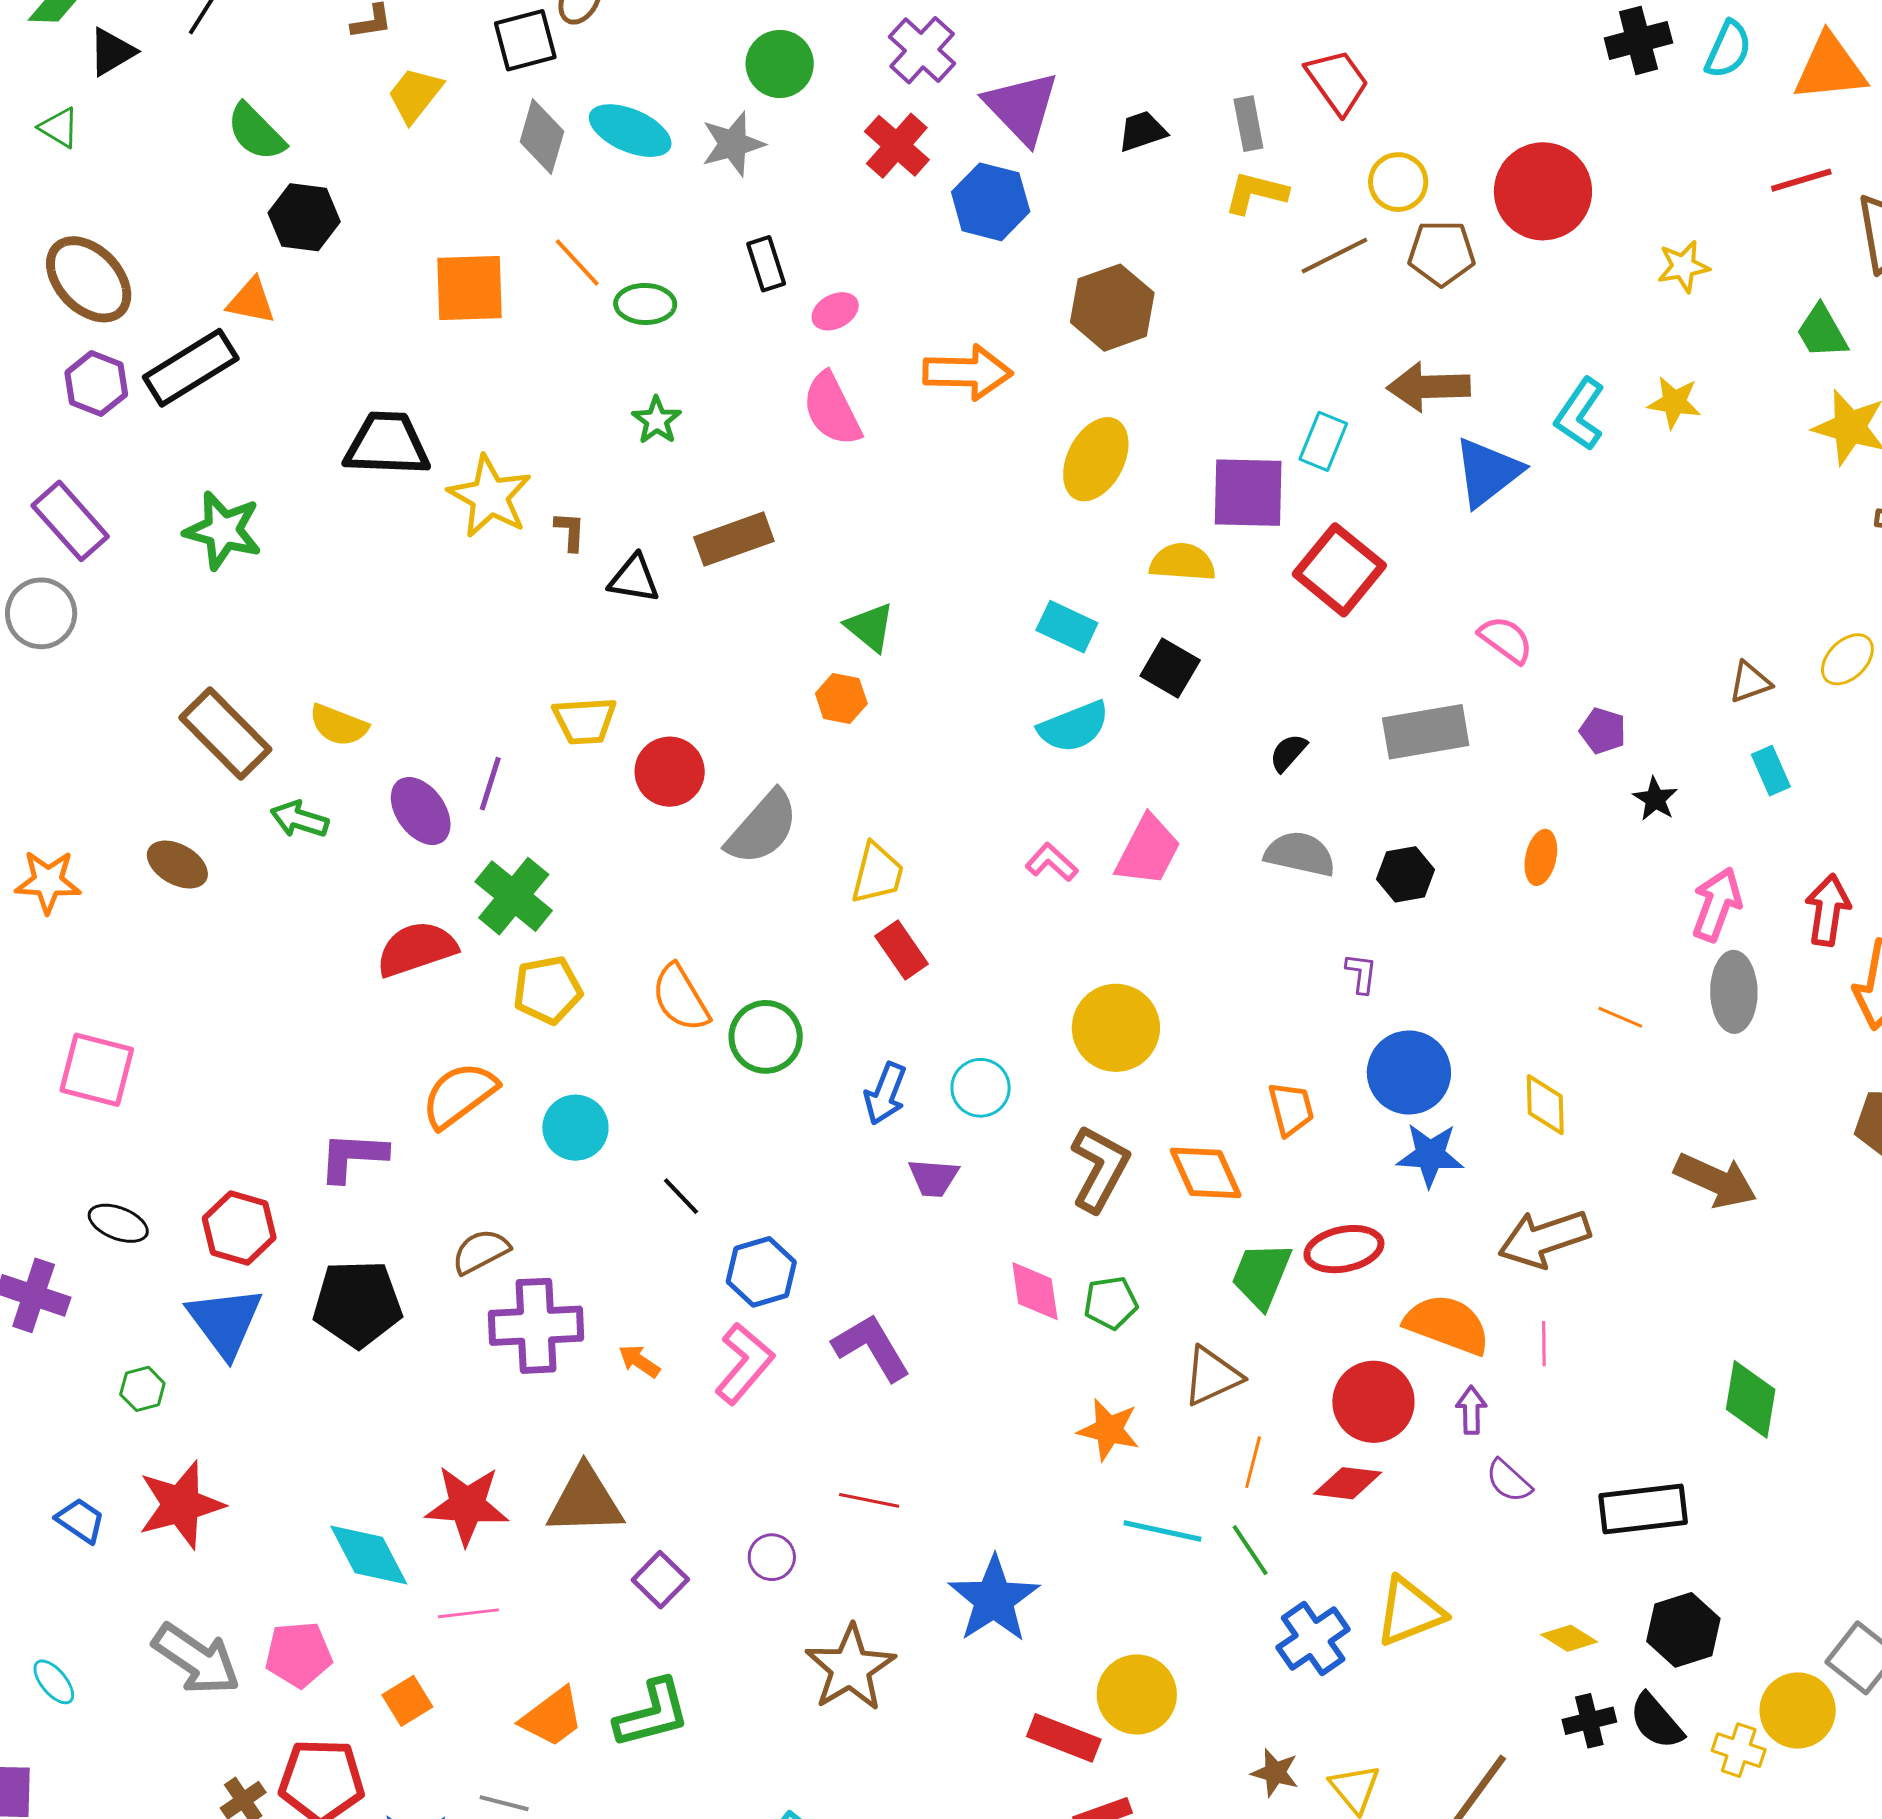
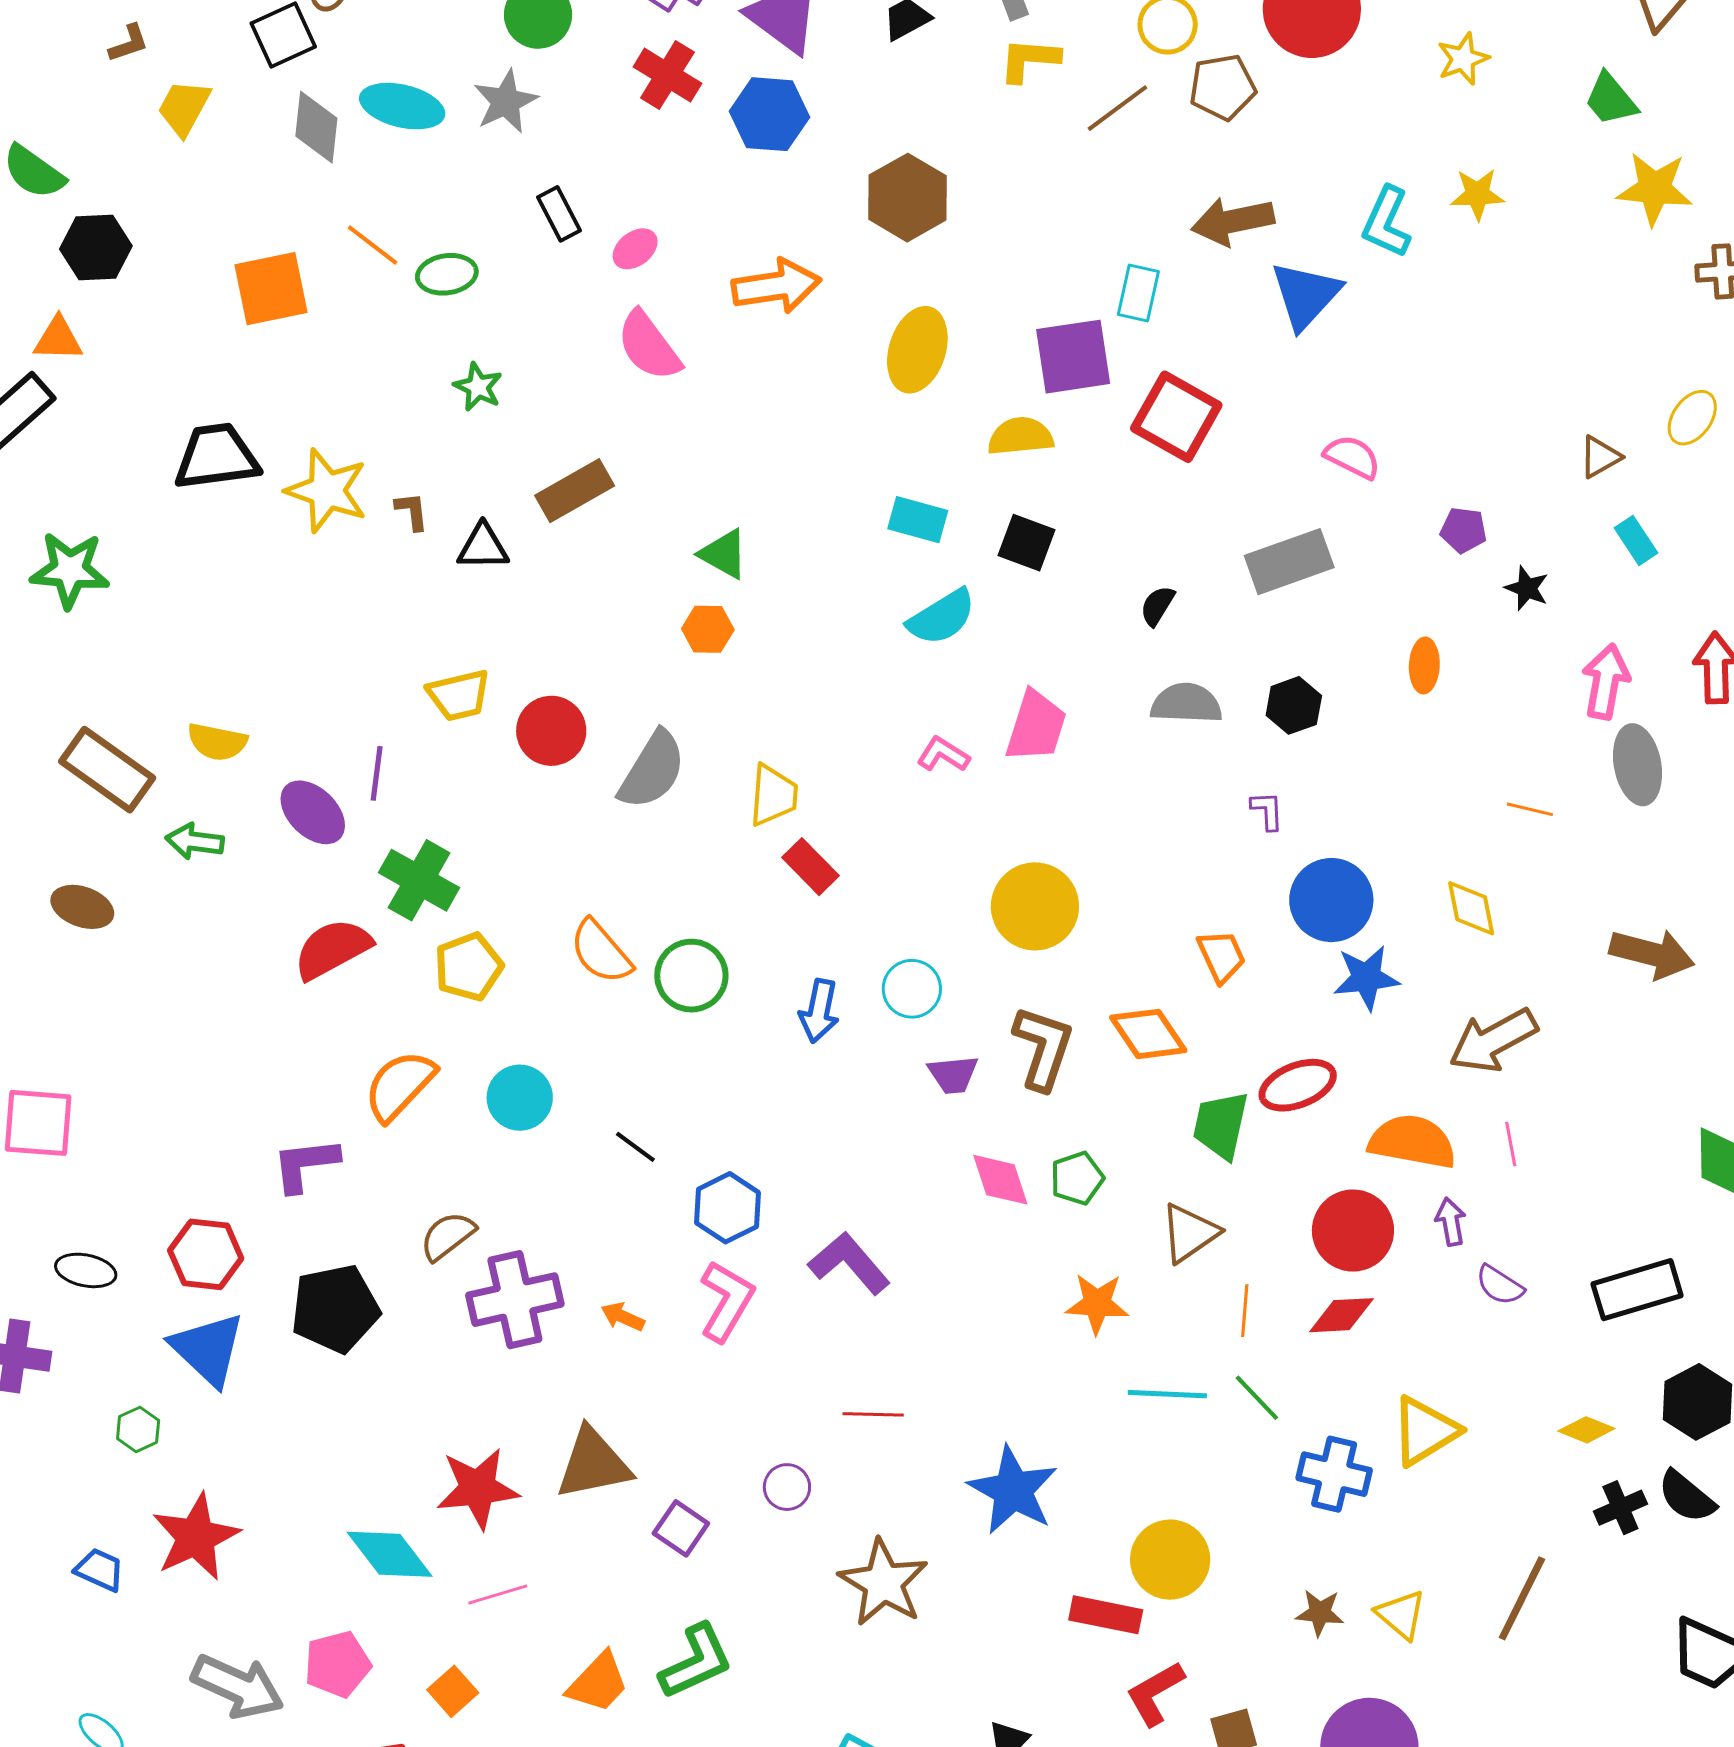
purple trapezoid: (933, 1178) -> (953, 1075), moved
blue cross: (1313, 1638) -> (1334, 1474), turned -32

